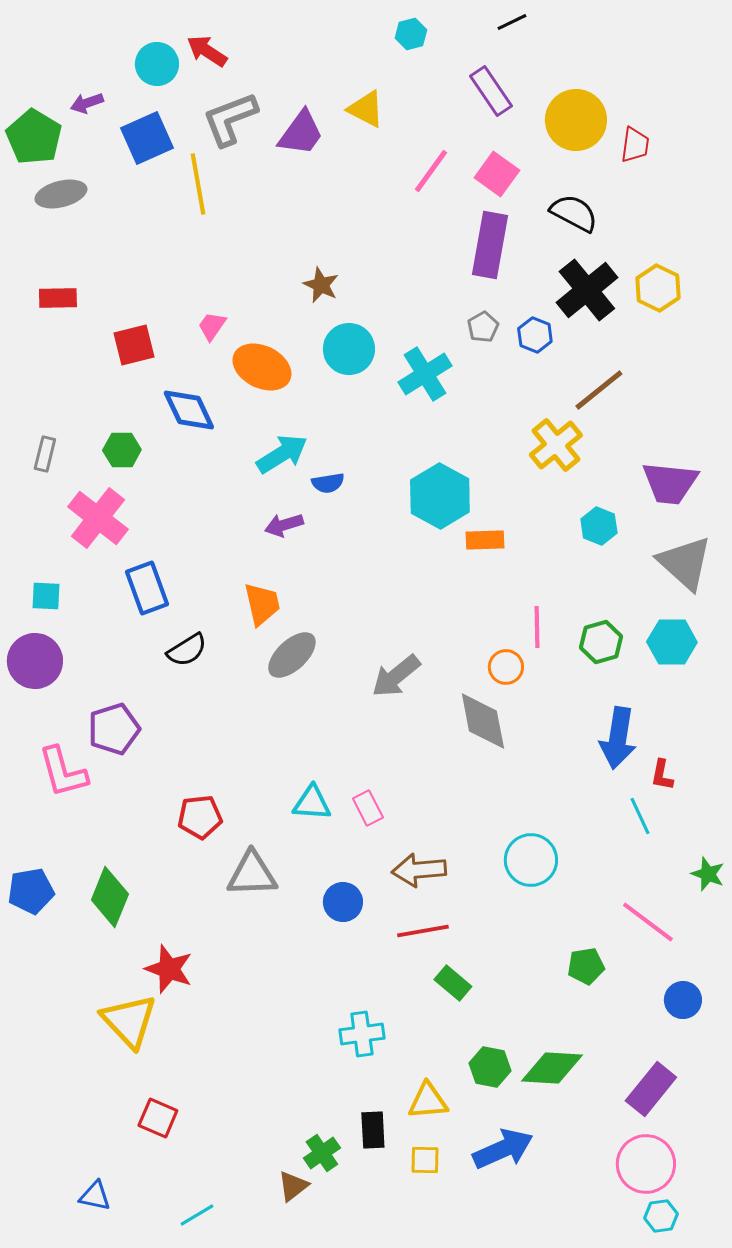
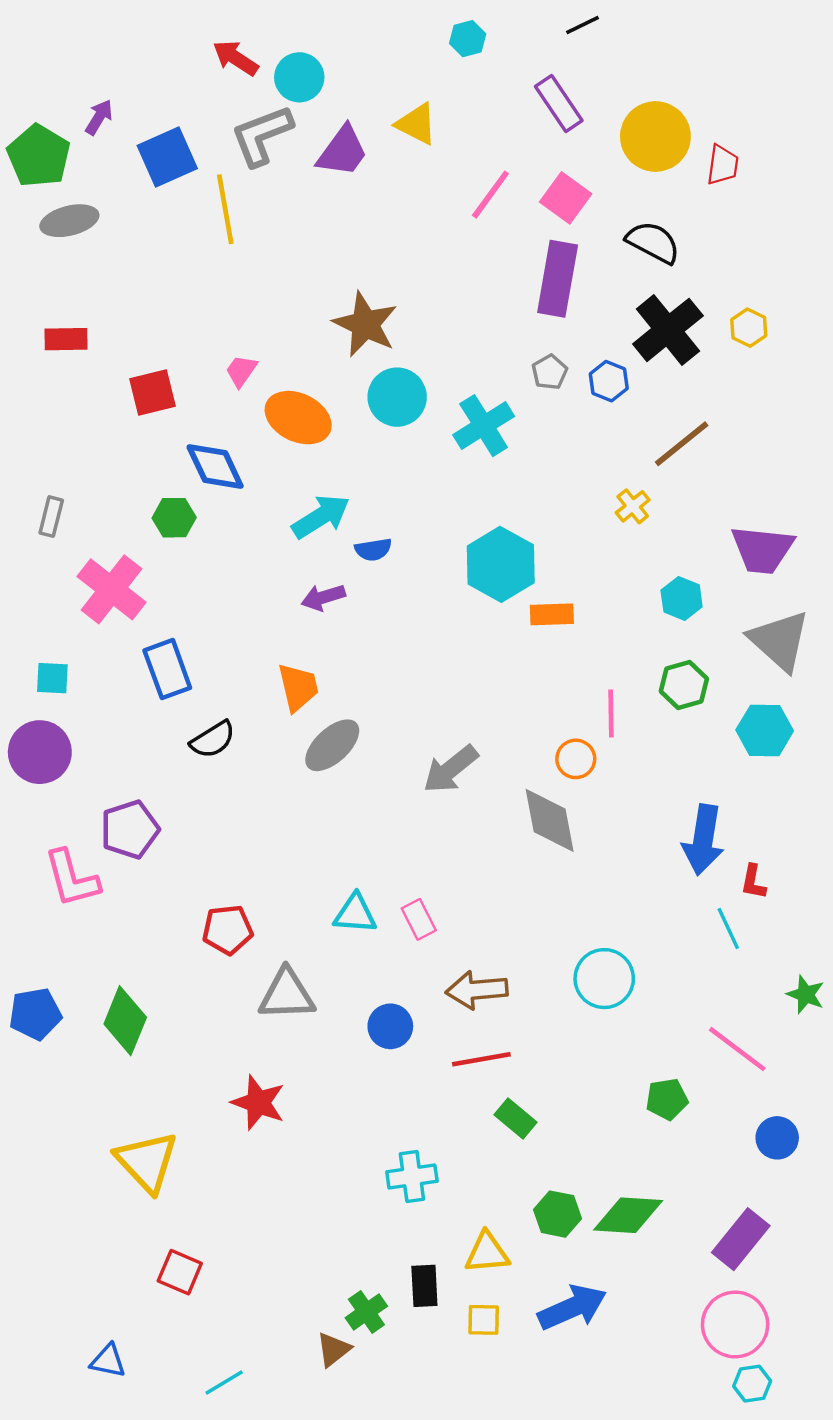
cyan circle: (157, 64) -> (299, 77), moved
purple arrow: (87, 103) -> (99, 117), turned 140
brown star: (321, 285) -> (365, 324), size x1.6
yellow hexagon: (658, 288) -> (749, 328), size x0.7
yellow cross: (556, 445) -> (633, 506), size x0.6
green hexagon: (122, 450) -> (174, 518), moved
green hexagon: (601, 642) -> (684, 685), moved
red star: (169, 969) -> (258, 1103), moved

